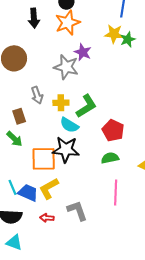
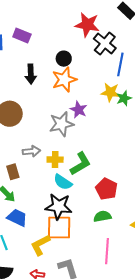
gray star: (66, 67) -> (62, 124), turned -30
gray arrow: (37, 95) -> (31, 151), turned -78
orange square: (44, 159) -> (59, 228), moved
blue trapezoid: (28, 193) -> (17, 218), moved

